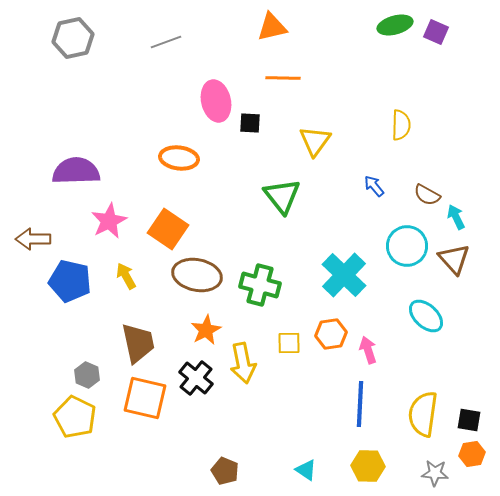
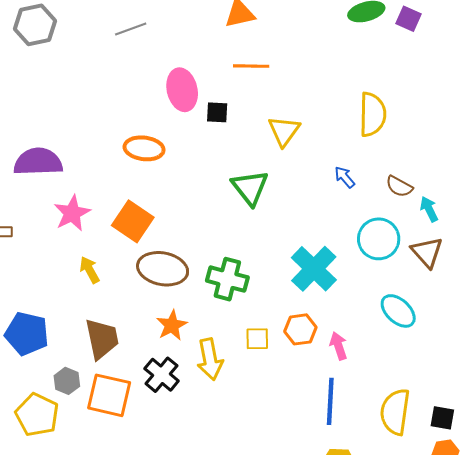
yellow semicircle: (401, 125) -> (372, 114), size x1.4
blue pentagon: (70, 281) -> (27, 334), moved
gray hexagon: (87, 375) -> (67, 381), moved

